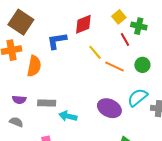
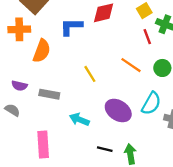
yellow line: (95, 52) -> (90, 74), moved
cyan semicircle: (138, 97) -> (151, 103), turned 150
cyan arrow: (68, 116) -> (79, 120), moved

